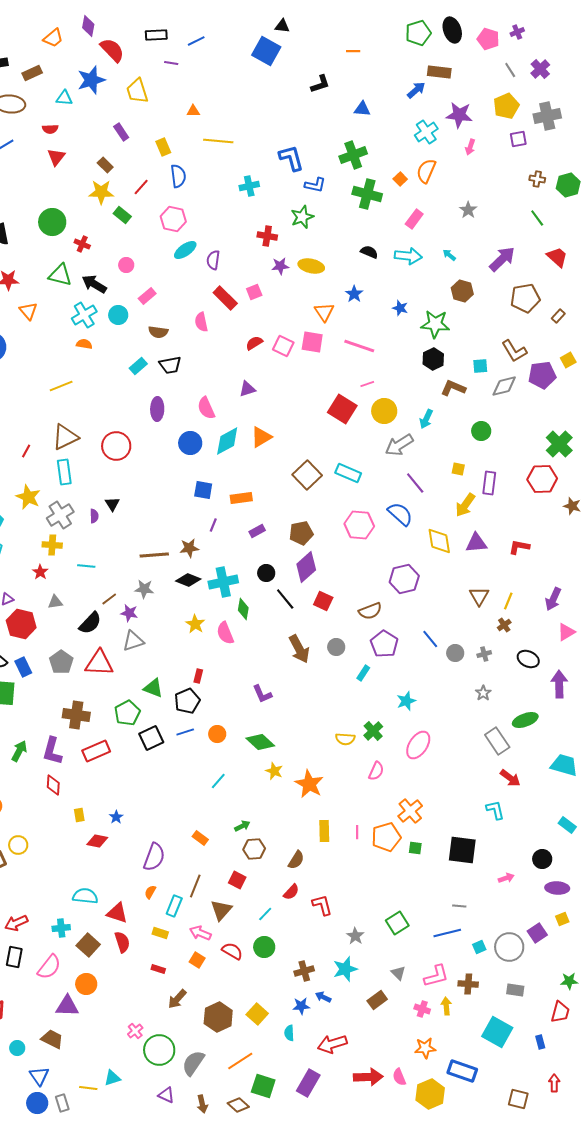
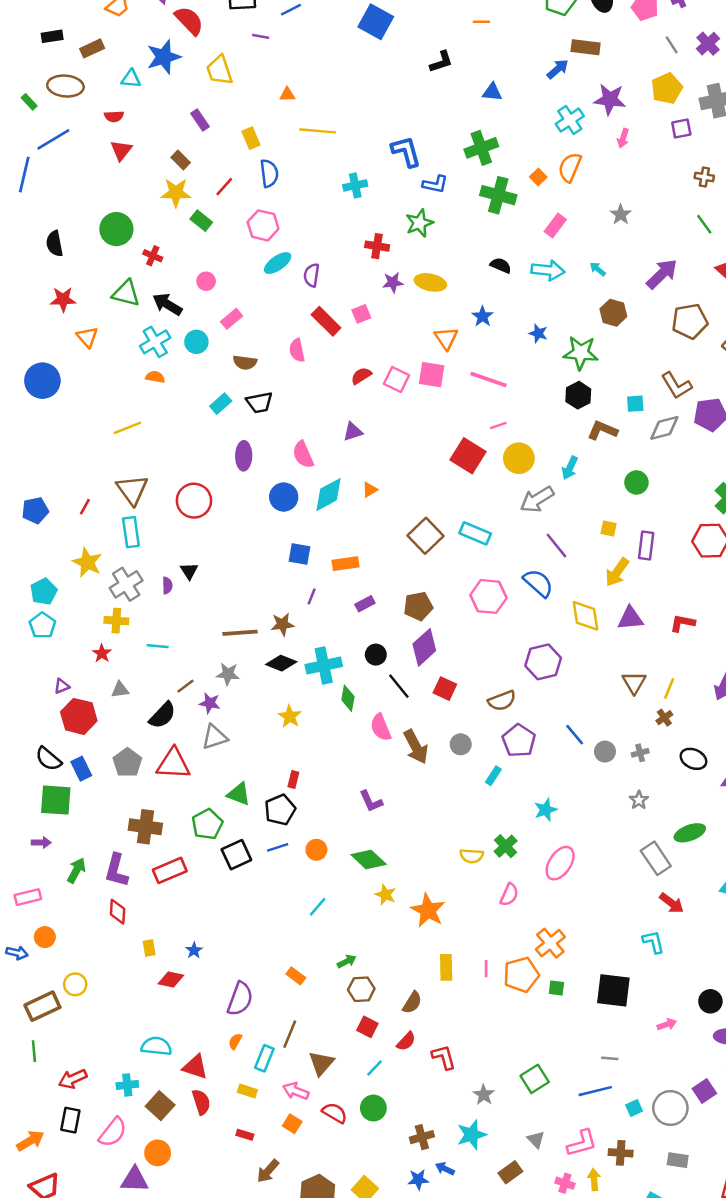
brown triangle: (65, 437) -> (132, 490), turned -40
orange triangle: (261, 437) -> (370, 490), size x0.6
pink semicircle: (225, 633) -> (381, 727), moved
red square: (237, 880) -> (367, 1027), moved

